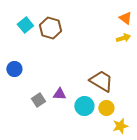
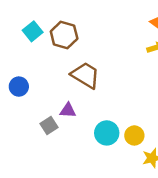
brown trapezoid: (101, 81) -> (85, 75), moved
purple triangle: (59, 94) -> (68, 110), moved

